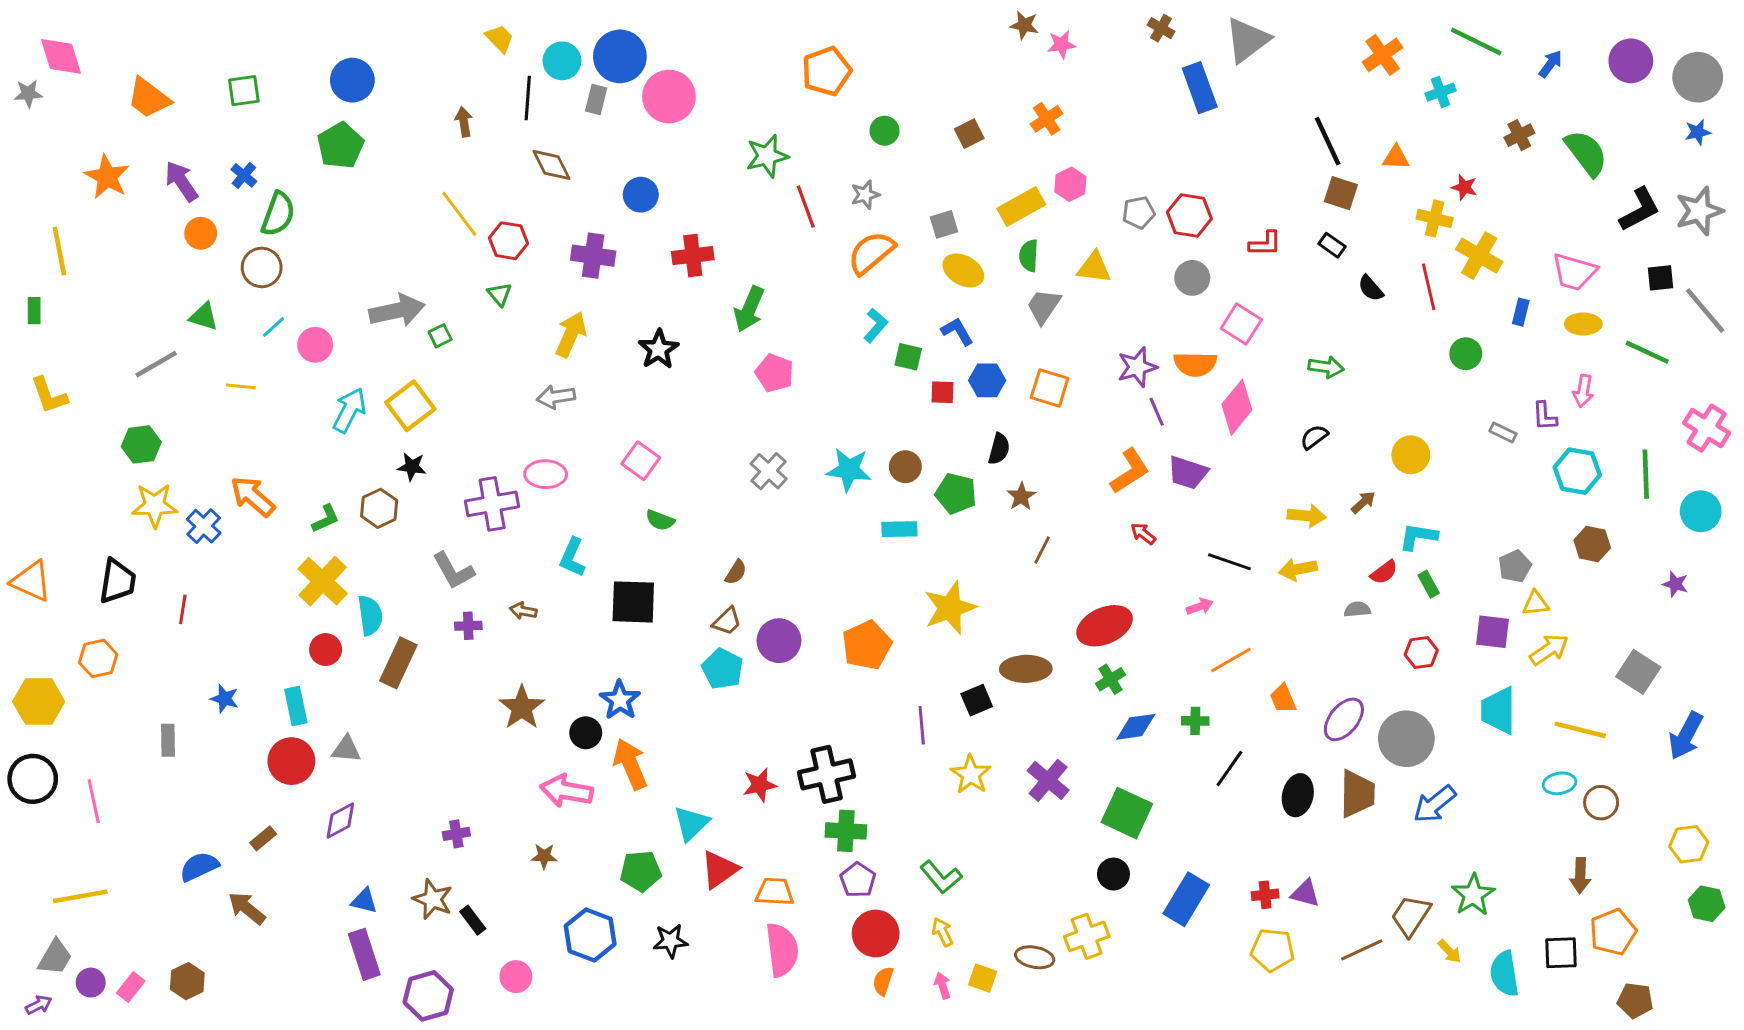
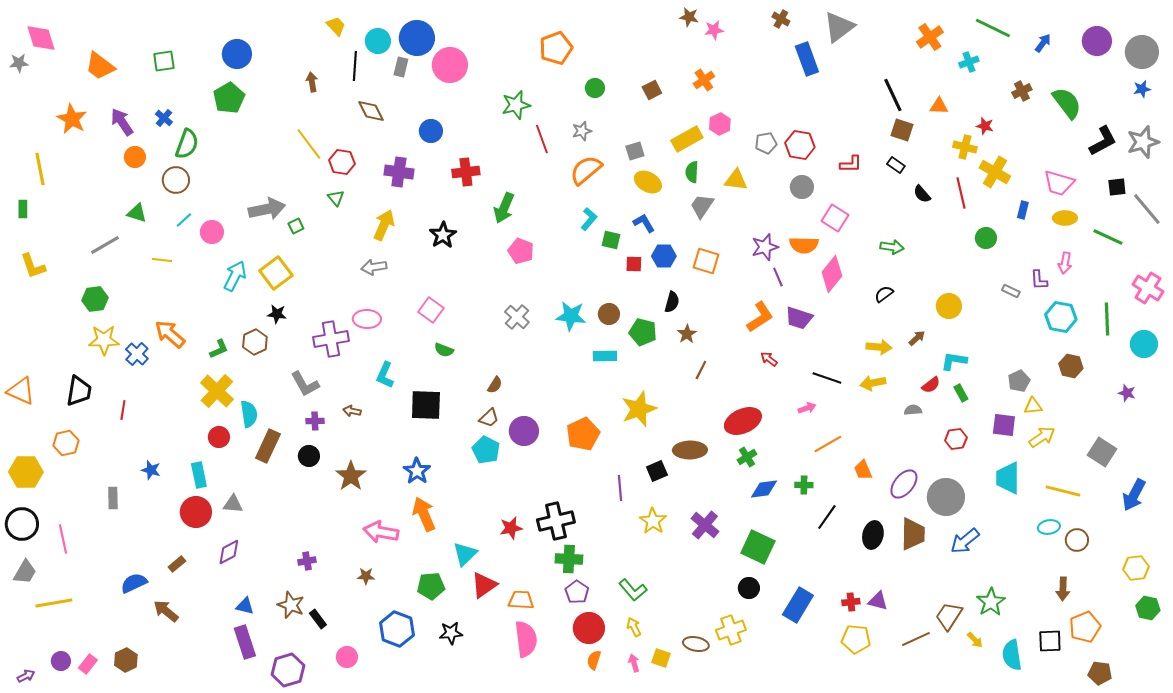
black circle: (586, 733) -> (309, 456), moved
gray trapezoid: (55, 957) -> (25, 572), moved

